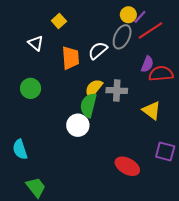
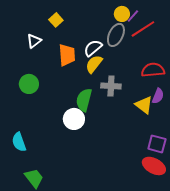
white triangle: (36, 43) -> (34, 41), turned 42
purple semicircle: (147, 64) -> (158, 96), moved
yellow semicircle: (94, 88) -> (94, 64), moved
red ellipse: (127, 166) -> (154, 166), moved

